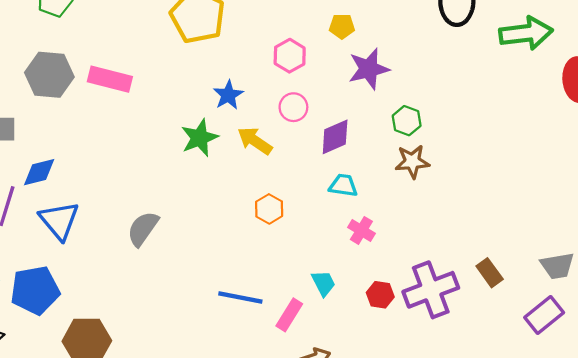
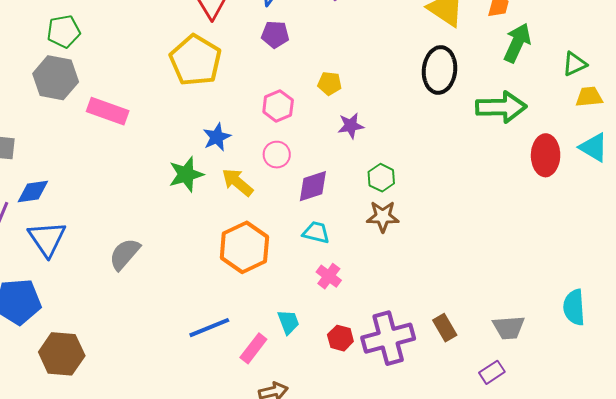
purple star: (369, 69) -> (351, 126), size x0.7
gray hexagon: (49, 75) -> (56, 78), moved
orange hexagon: (269, 209) -> (244, 247), size x1.8
blue line: (240, 298) -> (209, 328), turned -39
purple rectangle: (544, 315) -> (492, 372), size x0.7

